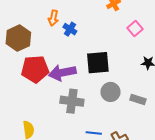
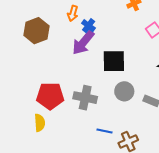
red pentagon: (35, 69) -> (50, 96), moved
purple arrow: (62, 73) -> (83, 43), moved, turned -44

